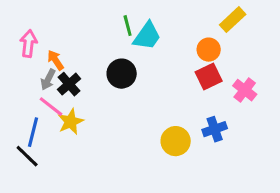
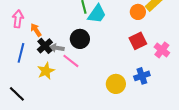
orange circle: (209, 50) -> (138, 12), moved
gray arrow: (48, 80) -> (57, 48), moved, turned 72
pink line: (51, 107) -> (71, 61), moved
blue line: (33, 132) -> (21, 53), moved

